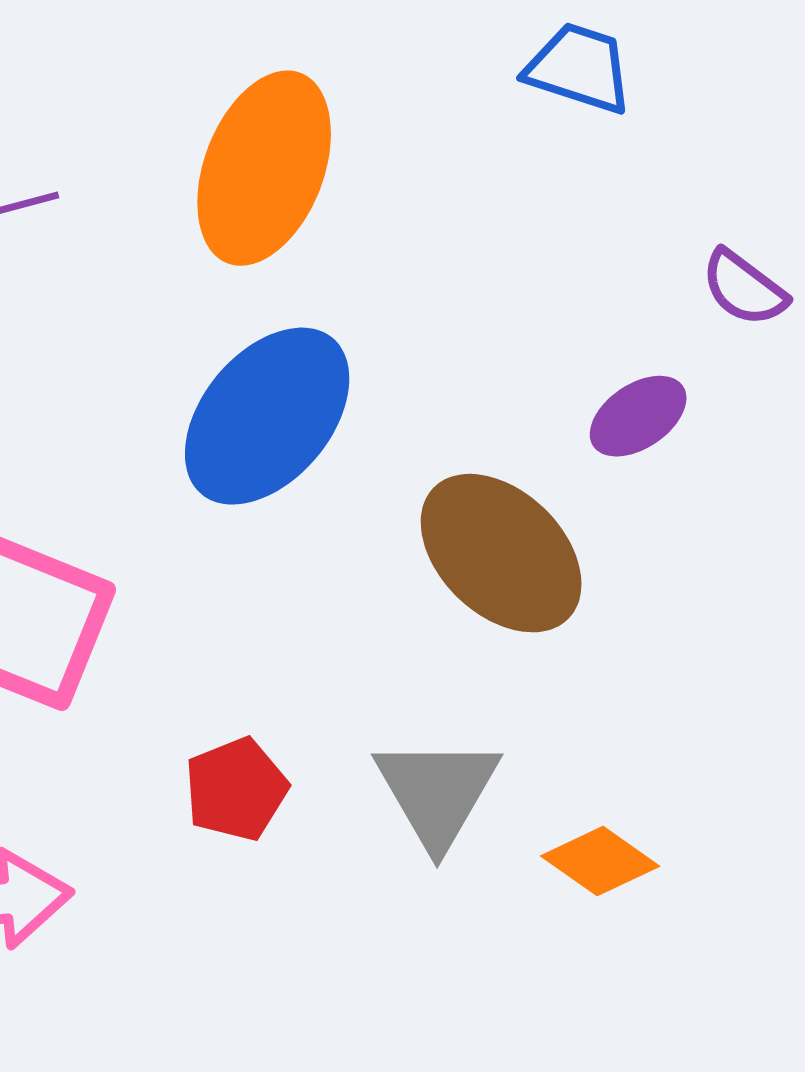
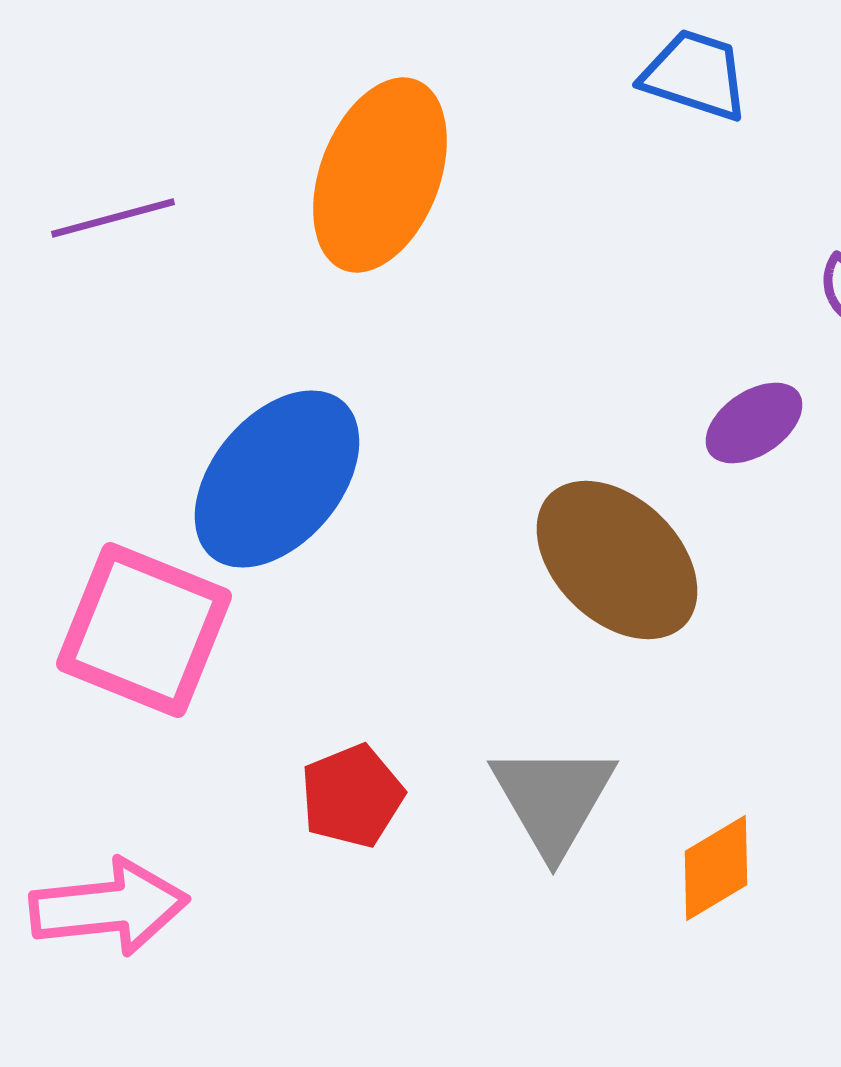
blue ellipse: (267, 416) -> (277, 479), moved
orange diamond: (600, 861) -> (716, 868), turned -66

